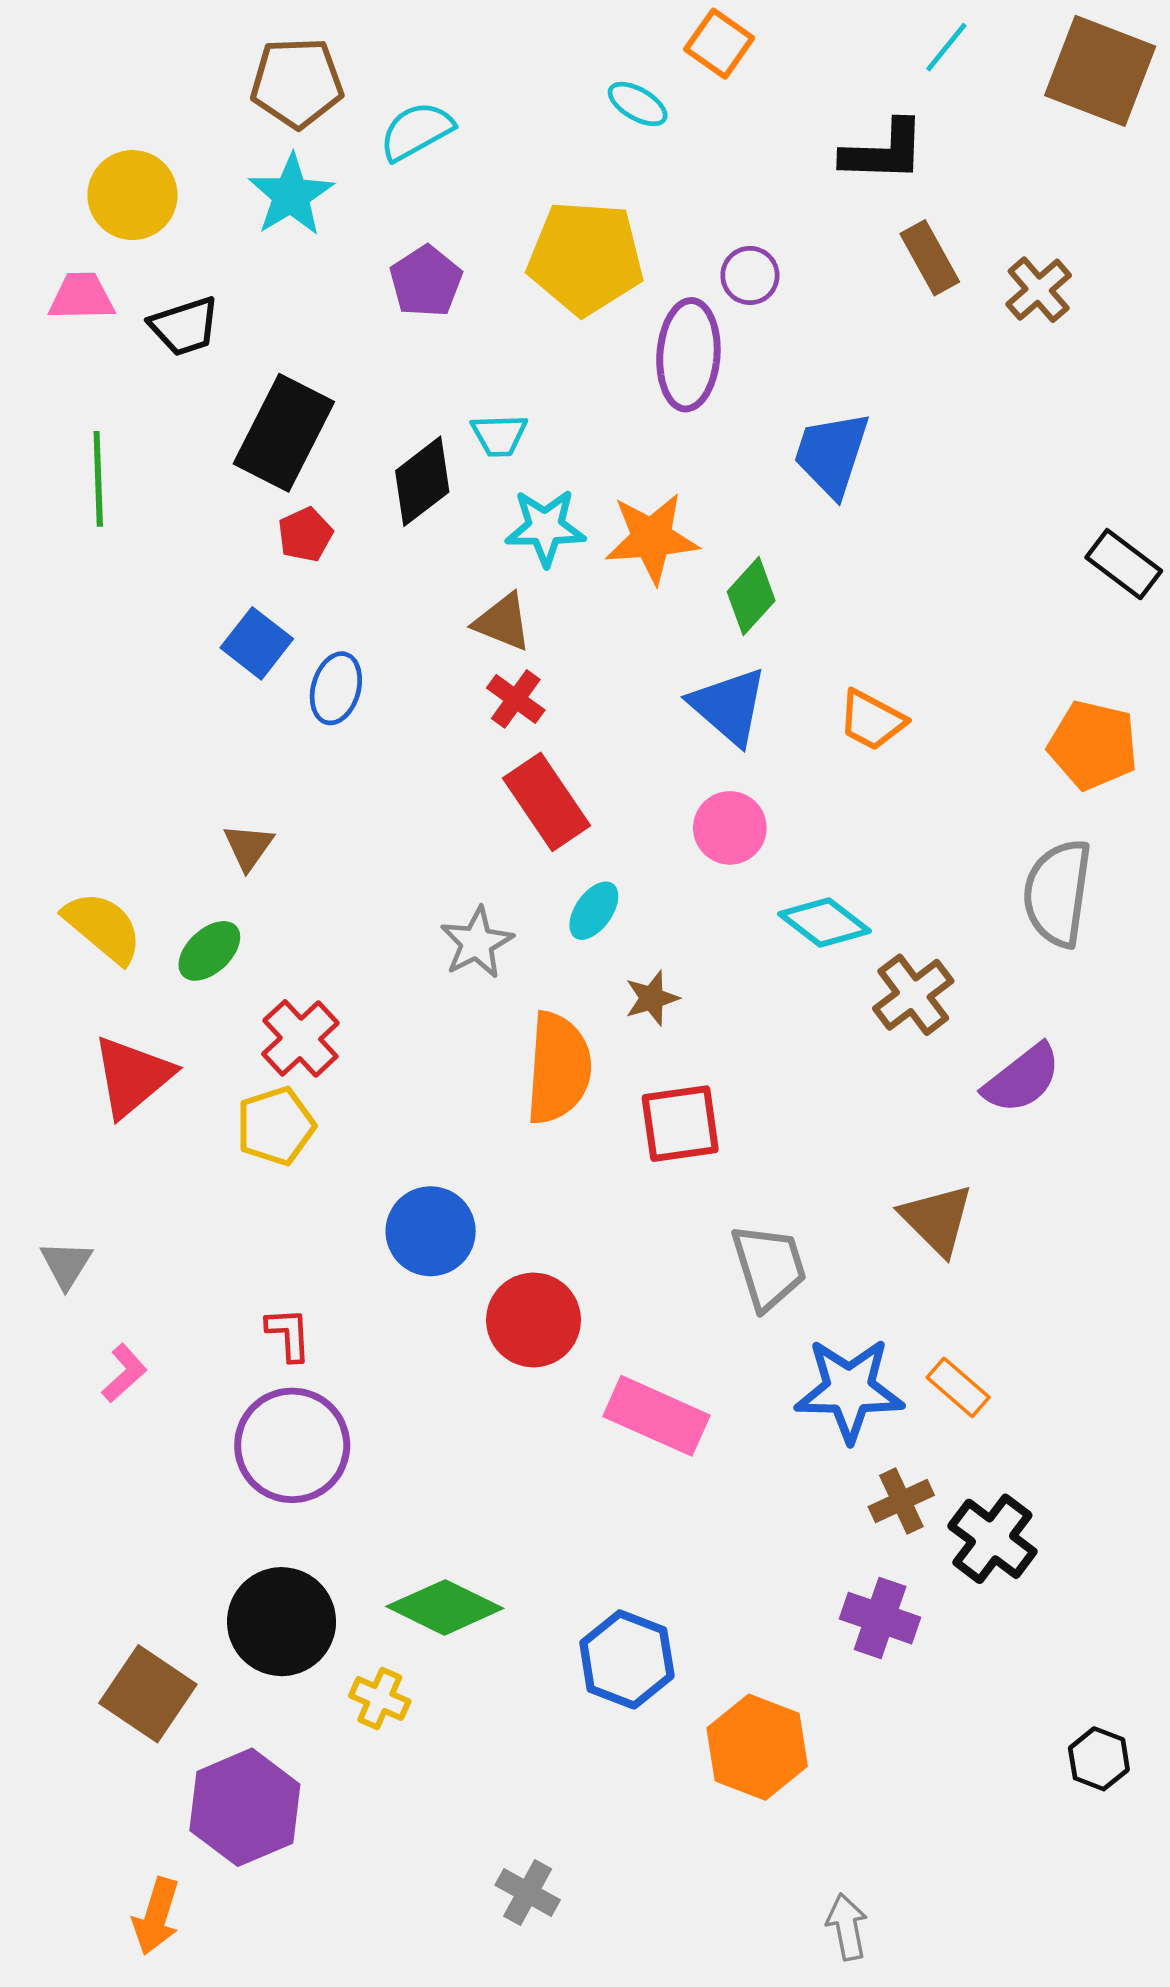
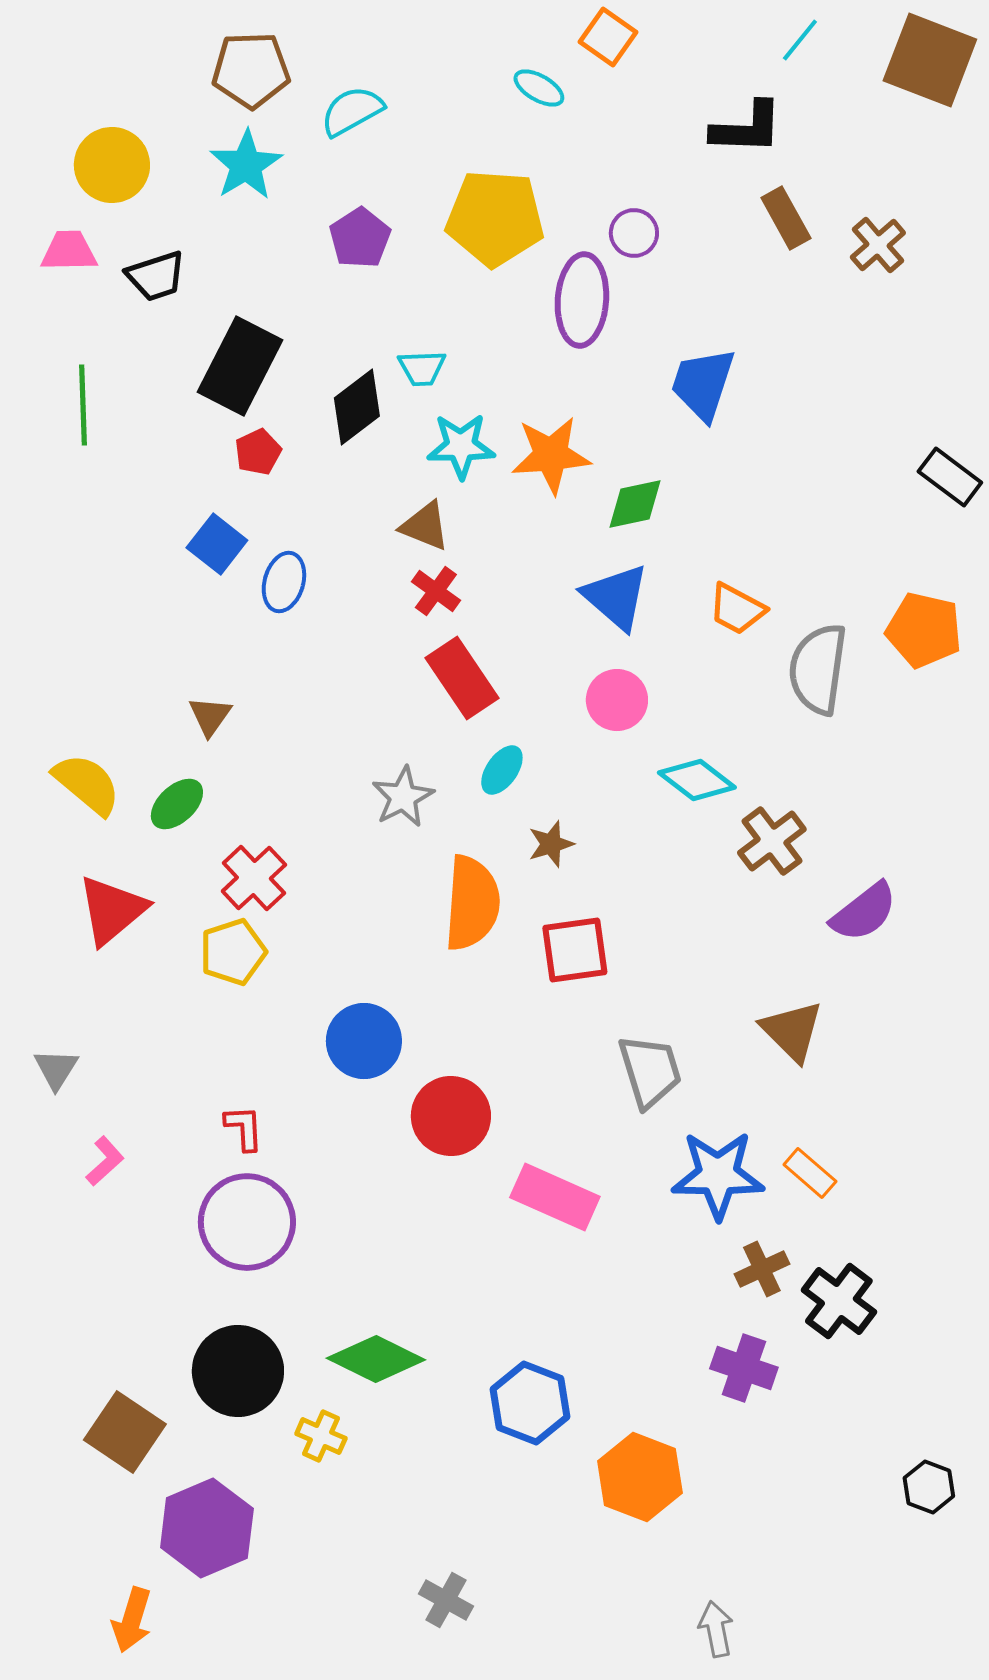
green diamond: (751, 596) -> (635, 504), turned 36
gray semicircle: (1058, 893) -> (818, 669), moved

